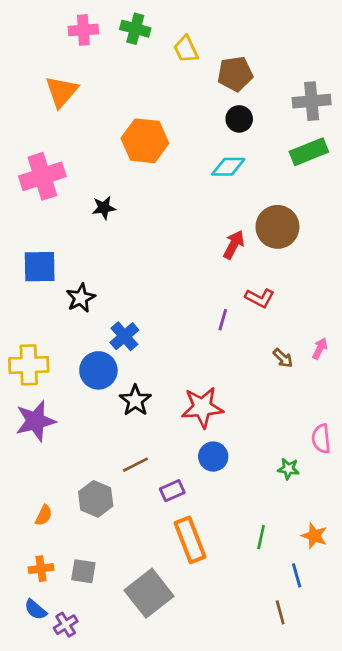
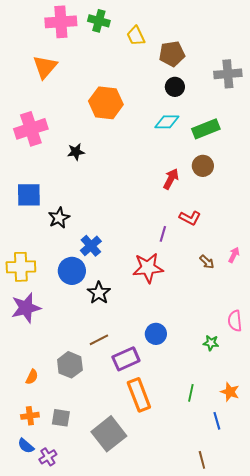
pink cross: (83, 30) -> (61, 22), size x1.4
green rectangle: (309, 152) -> (206, 129), moved
brown circle: (277, 227) -> (203, 166), size x0.7
red star: (202, 407) -> (148, 268), moved
purple rectangle: (172, 491) -> (126, 359), size x1.5
brown line: (280, 612) -> (202, 460), moved

